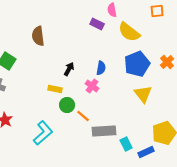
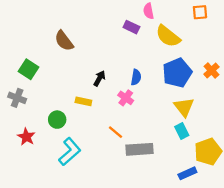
brown semicircle: (38, 36) -> (64, 41), turned -30
green circle: (67, 105) -> (57, 120), moved
cyan rectangle: (126, 144) -> (182, 131), moved

